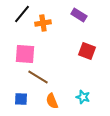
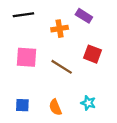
black line: (22, 14) -> (23, 15), turned 42
orange cross: (43, 23) -> (60, 29), moved
brown line: (38, 77) -> (62, 67), moved

